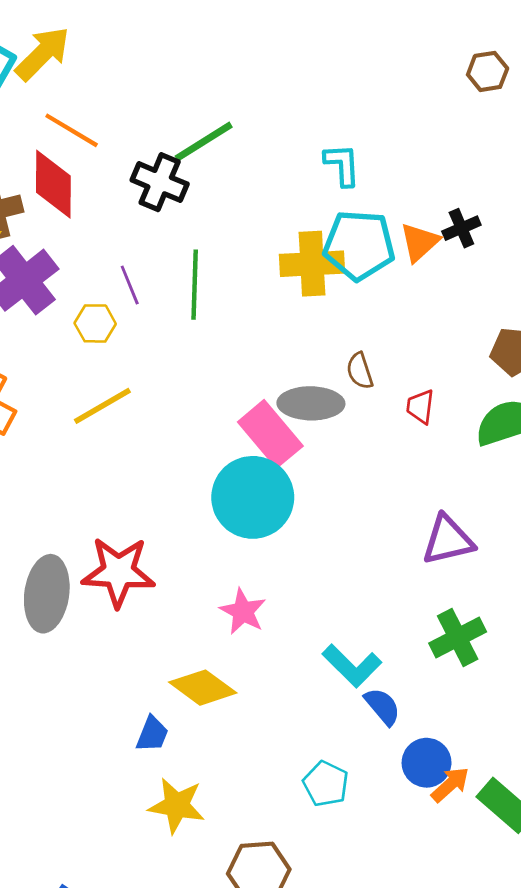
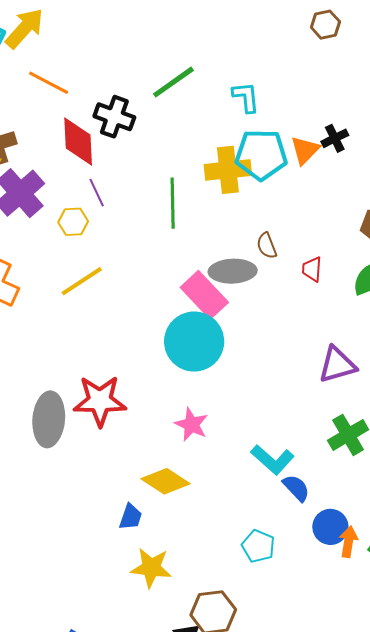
brown hexagon: (488, 71) -> (325, 25), moved
green line: (204, 142) -> (173, 82), moved
red diamond: (53, 184) -> (78, 141), moved
green line: (195, 285) -> (173, 203), moved
orange arrow: (450, 785) -> (348, 542), turned -36

